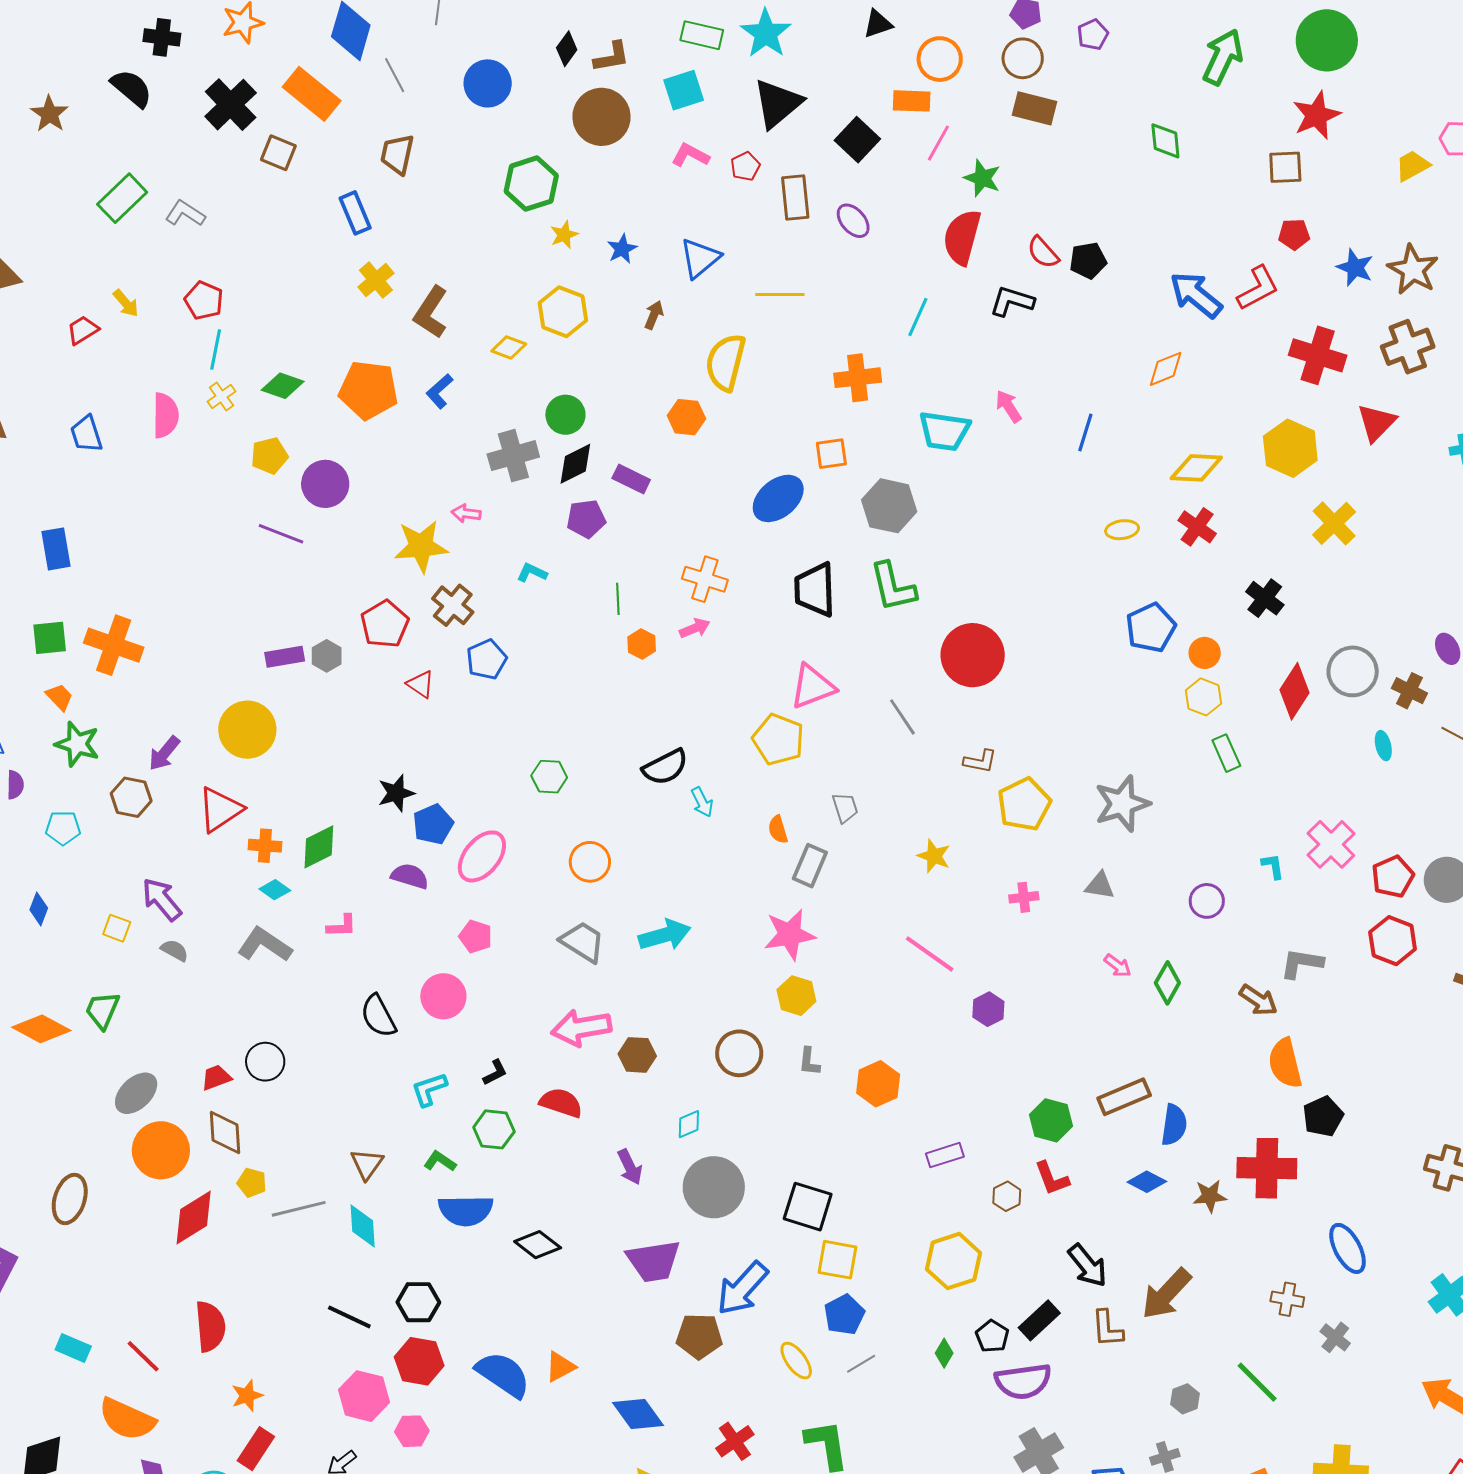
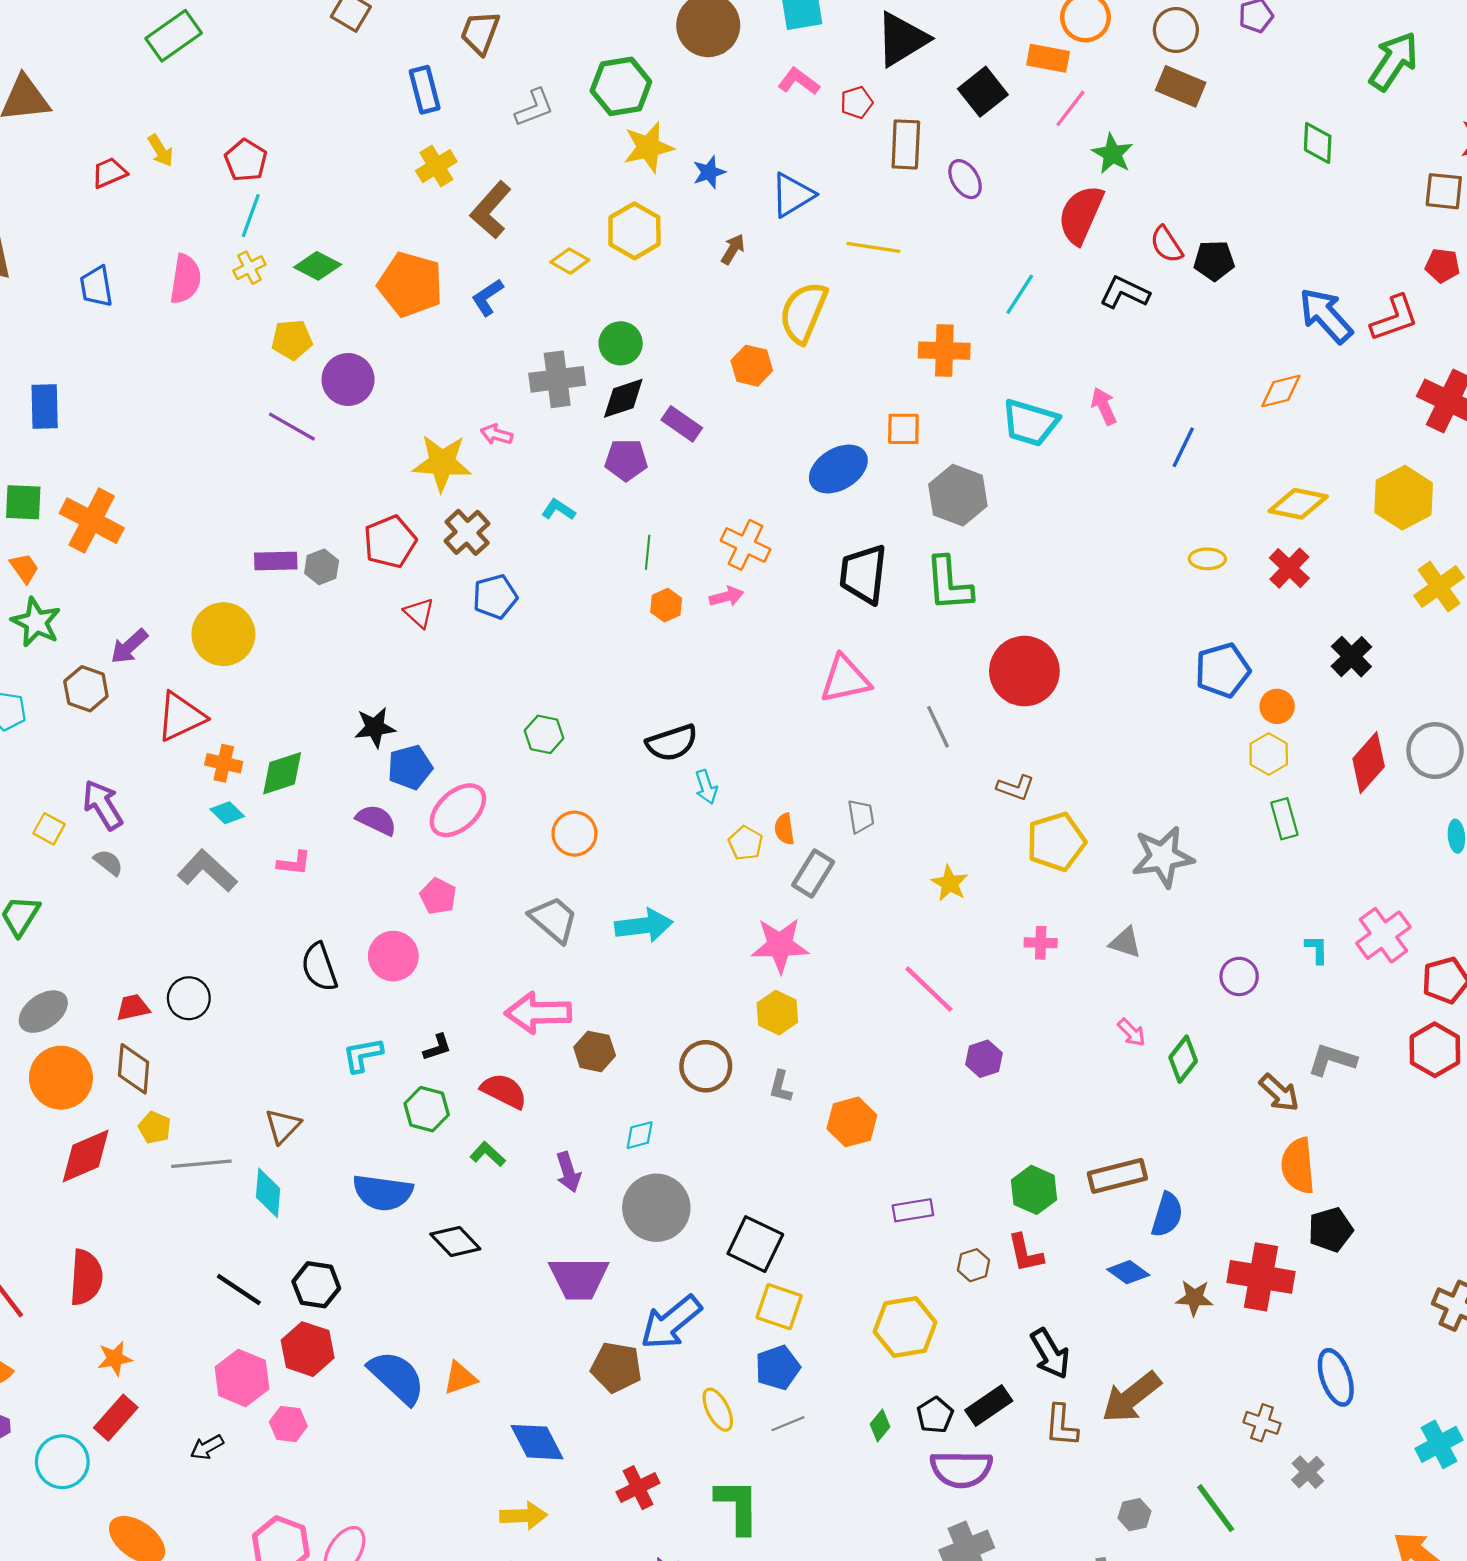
gray L-shape: (185, 213) -> (534, 108), moved, turned 117
yellow star: (564, 235) -> (648, 147), size x1.6
yellow pentagon: (778, 739) -> (745, 843), moved, size x0.6
green L-shape: (440, 1161) -> (488, 1154), moved

